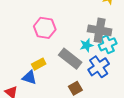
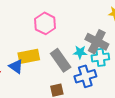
yellow rectangle: (39, 64) -> (29, 56), size x1.5

